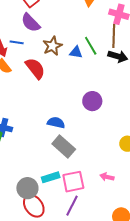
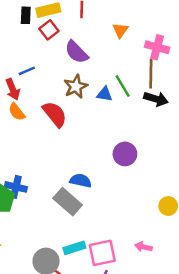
purple semicircle: (31, 23) -> (76, 52), moved
blue line: (17, 42) -> (27, 71), moved, turned -32
gray rectangle: (64, 146) -> (68, 202), moved

